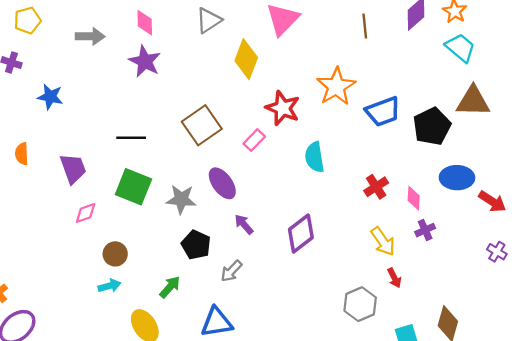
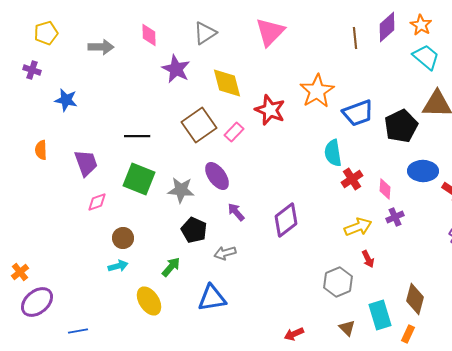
brown line: (365, 26) -> (355, 38), moved
yellow diamond: (246, 59) -> (227, 83), moved, turned -36
purple star: (145, 61) -> (176, 69), moved
pink rectangle: (254, 140) -> (234, 132), moved
cyan semicircle: (315, 157) -> (333, 153), moved
yellow arrow: (383, 241) -> (358, 227), turned -76
gray arrow: (231, 271) -> (225, 253), turned 30

